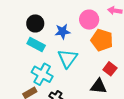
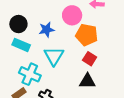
red square: (110, 69) -> (90, 59), moved

